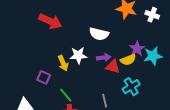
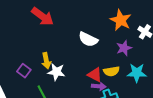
purple star: (137, 49) -> (124, 48), moved
white star: (78, 55) -> (56, 72), moved
purple arrow: (104, 57) -> (99, 86), moved

